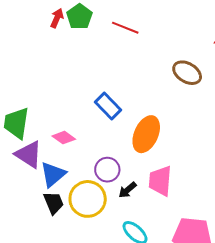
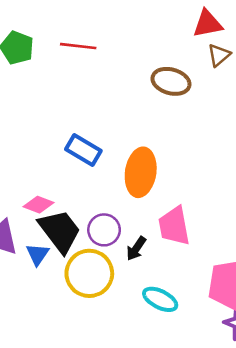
blue triangle: (53, 174) -> (38, 254), size x0.7
black trapezoid: (54, 203) -> (60, 231), moved, size x1.5

